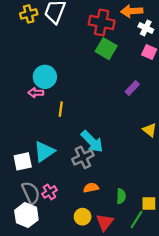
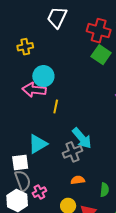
yellow cross: (29, 14) -> (25, 47), moved
pink arrow: (36, 93) -> (34, 90), size x1.6
white square: (23, 161) -> (20, 163), moved
pink cross: (49, 192) -> (39, 192), moved

